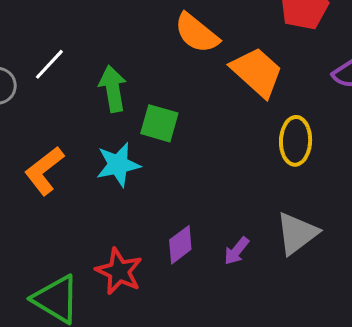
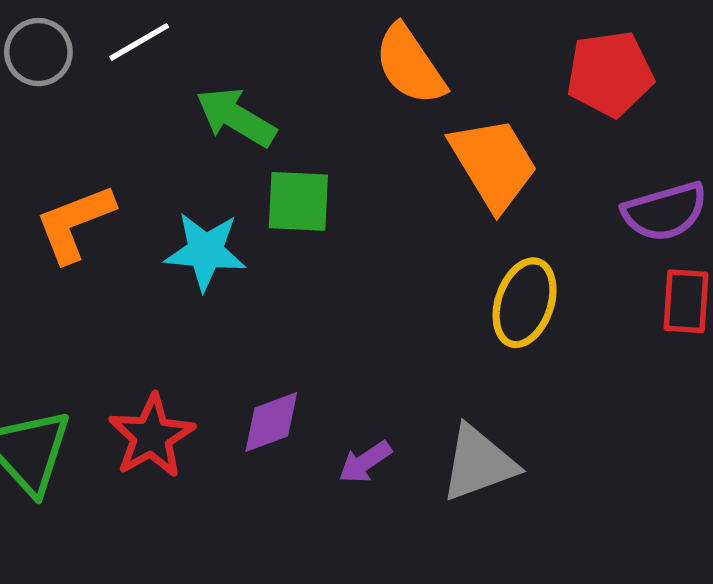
green arrow: (113, 89) -> (236, 117), turned -66
green square: (159, 123) -> (298, 201), turned -30

